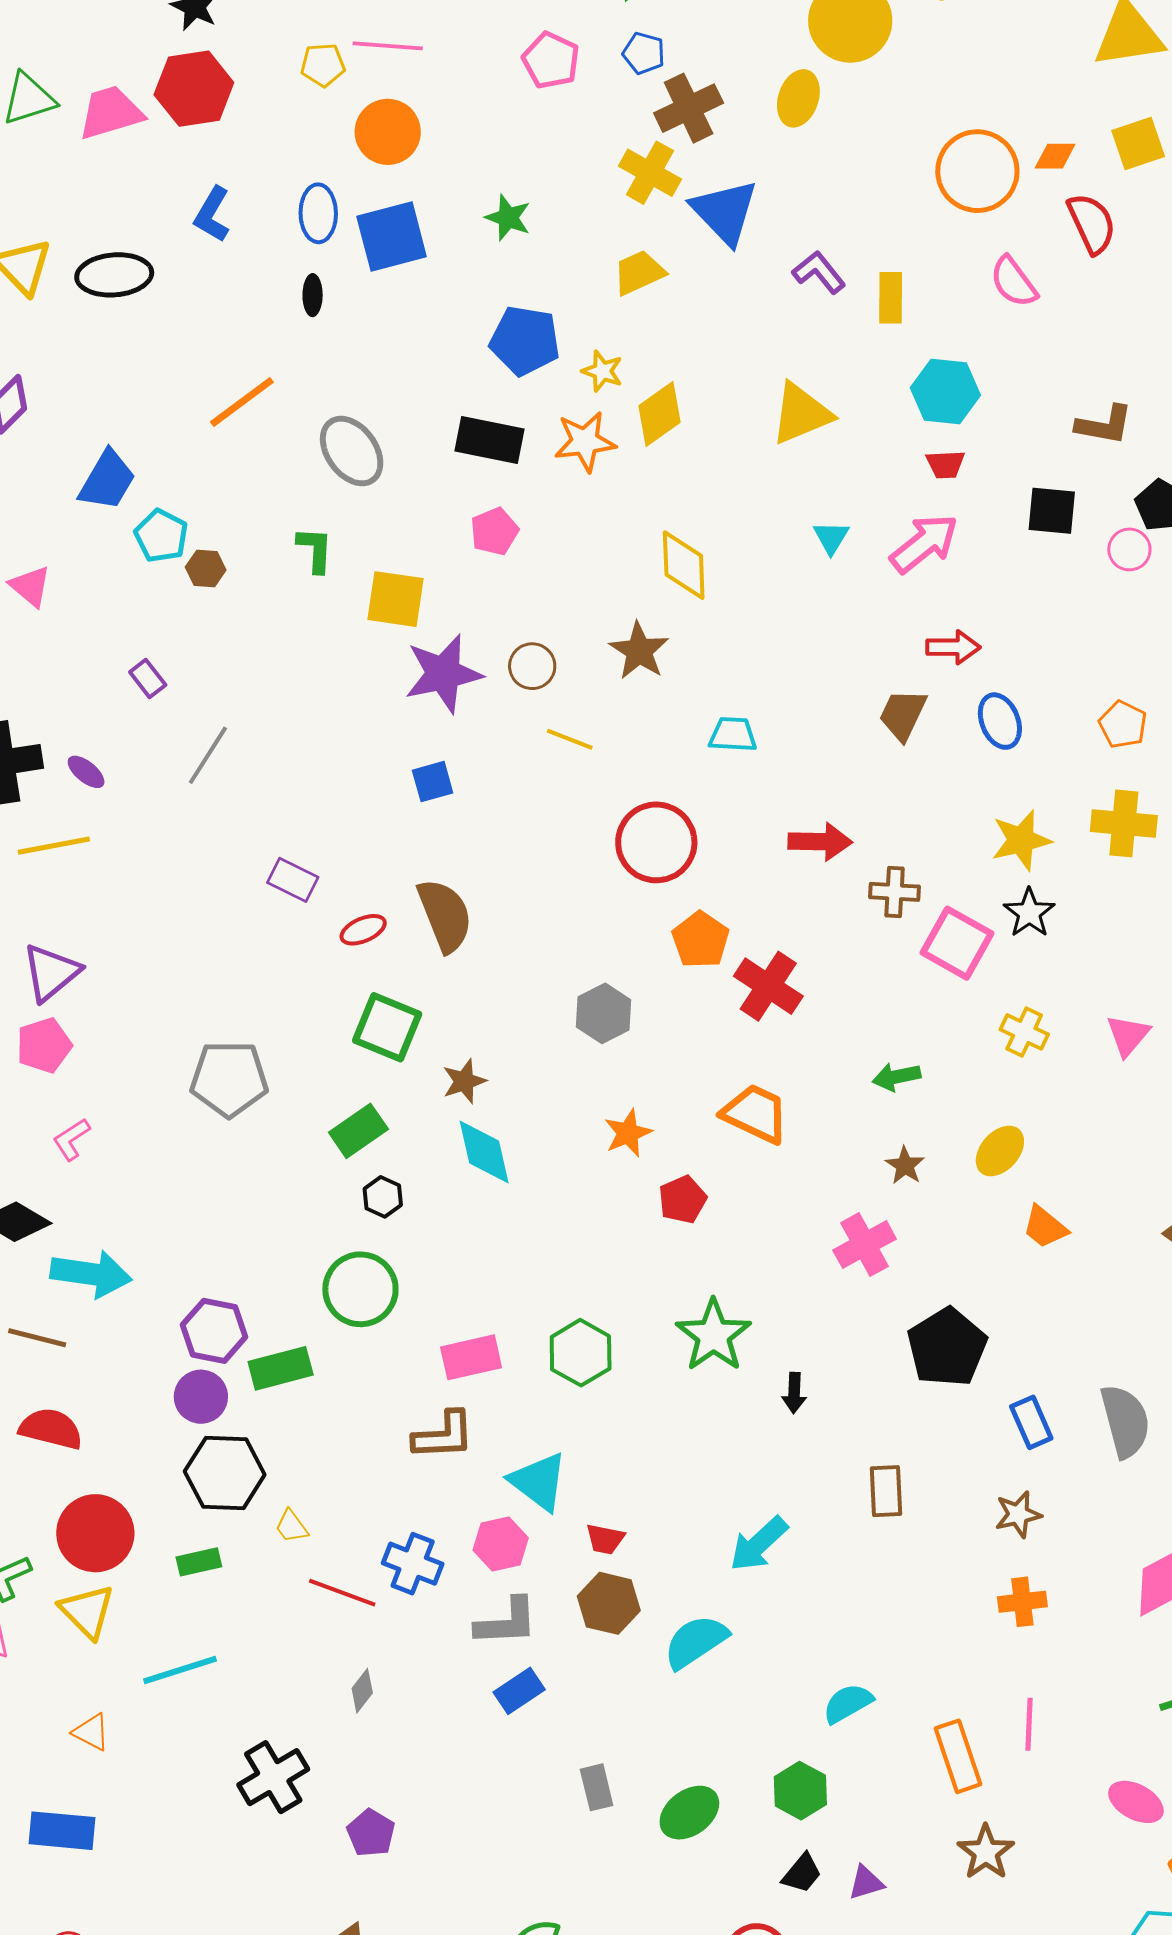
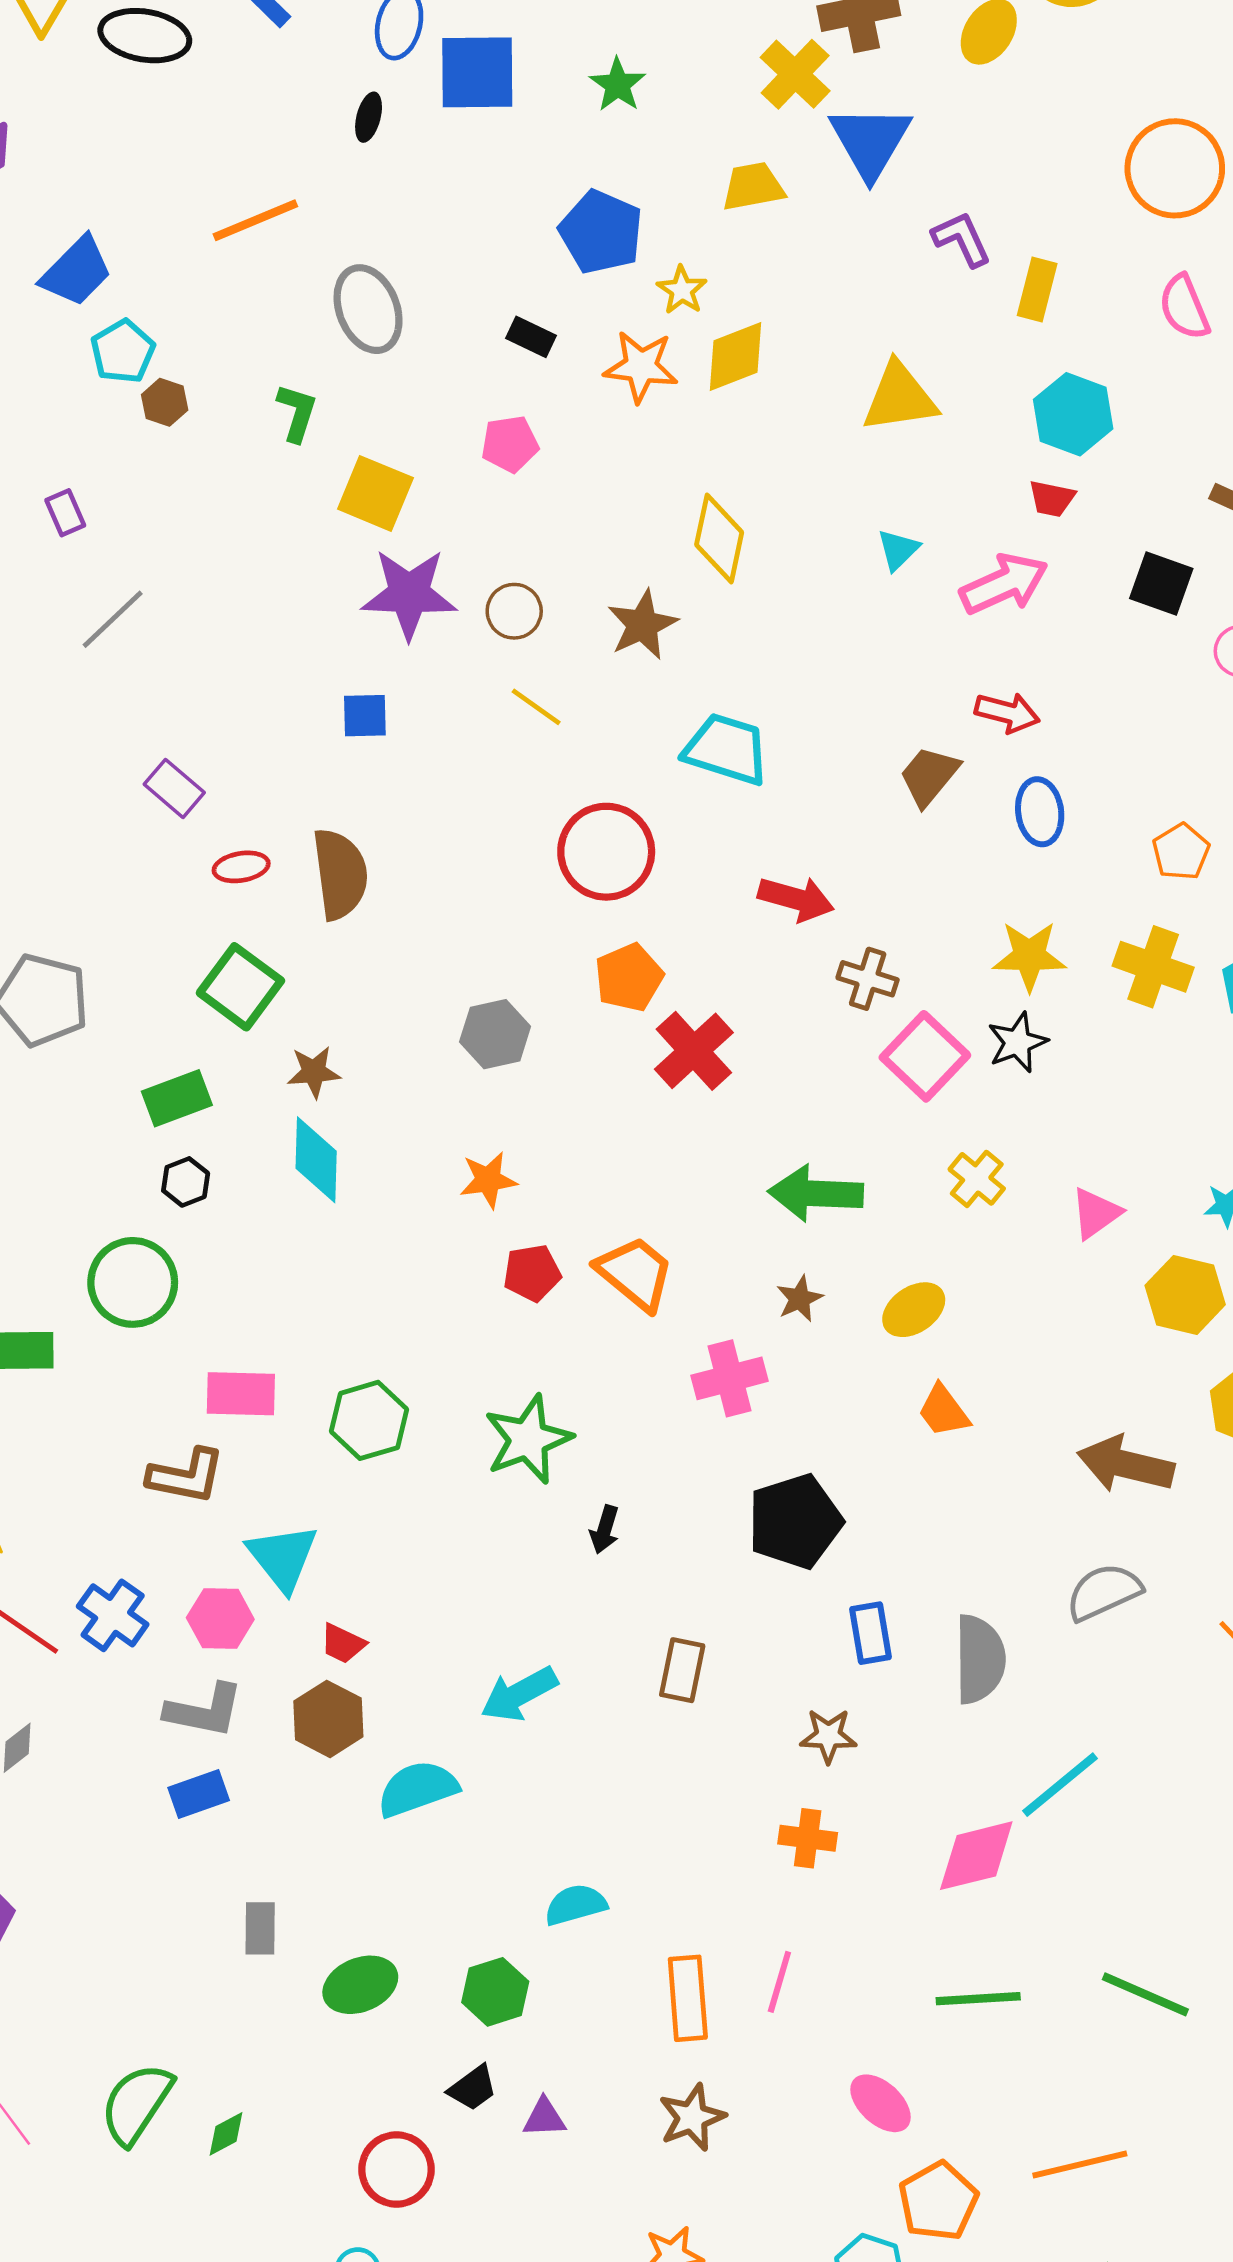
black rectangle: (490, 440) -> (531, 337), size x0.6
cyan trapezoid: (733, 735) -> (726, 749), size x1.5
green arrow: (897, 1077) -> (816, 1193), size x1.6
orange trapezoid: (755, 1114) -> (635, 1273), moved

